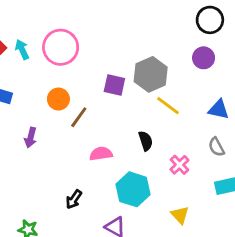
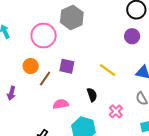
pink circle: (61, 47) -> (44, 35), moved
gray hexagon: (151, 74) -> (72, 17), moved
purple square: (114, 85) -> (67, 66), moved

